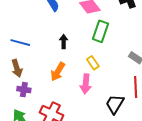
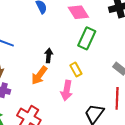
black arrow: (64, 42) -> (49, 56), moved

